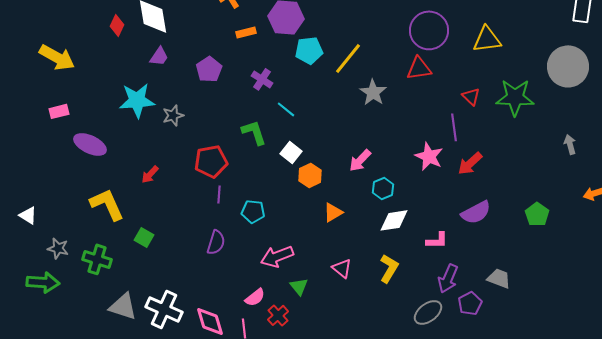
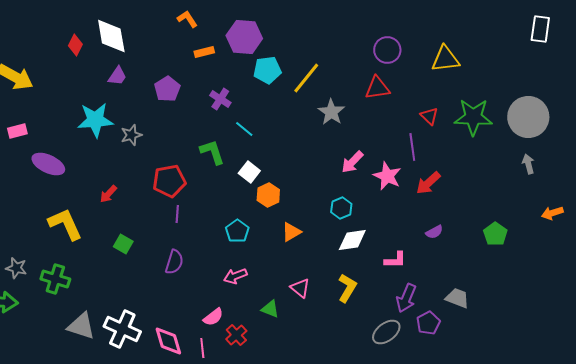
purple circle: (429, 30) -> (387, 50), size x0.7
gray circle: (568, 66) -> (528, 117), moved
pink arrow: (360, 160) -> (352, 162), moved
cyan pentagon: (253, 211) -> (237, 231), moved, turned 30
purple semicircle: (476, 212) -> (434, 232), size x0.6
green square: (144, 237) -> (123, 244), moved
pink arrow: (277, 256) -> (235, 276), size x0.7
green triangle: (299, 286) -> (270, 309), moved, turned -30

